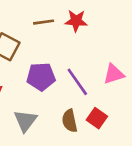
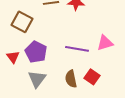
purple pentagon: (41, 77) -> (36, 52), moved, turned 30
purple line: (77, 82) -> (77, 49), turned -45

